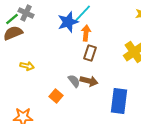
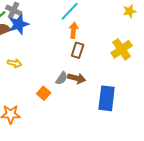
blue star: (68, 22) -> (19, 24), moved
gray semicircle: (74, 81) -> (62, 78), turned 72

